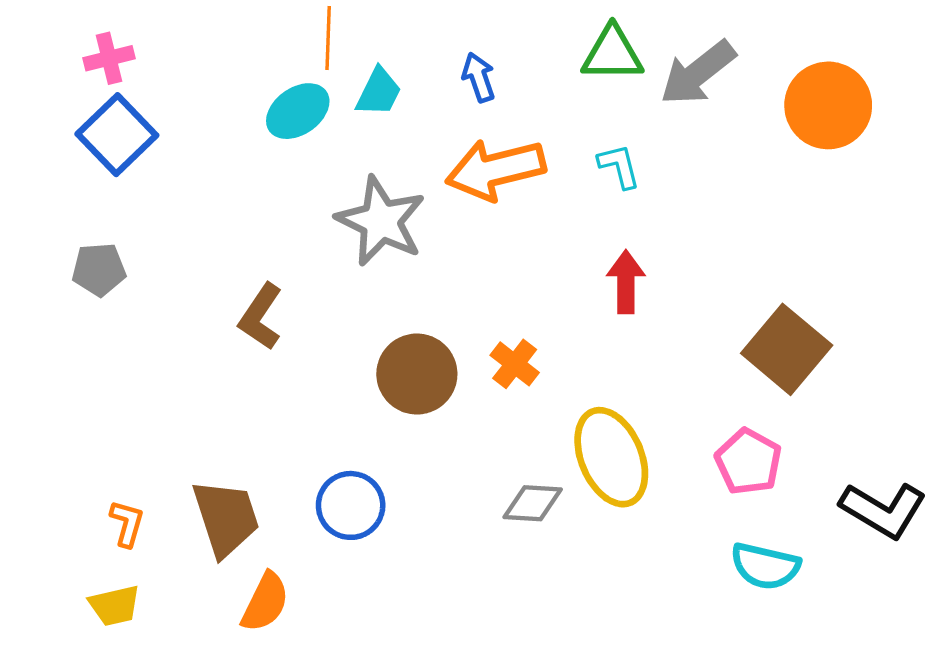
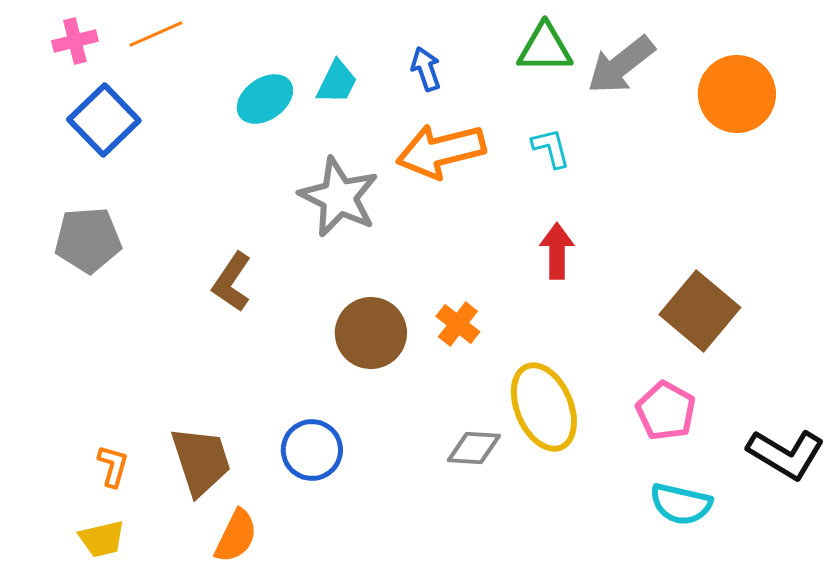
orange line: (328, 38) -> (156, 34), moved, turned 64
pink cross: (109, 58) -> (75, 41), moved
gray pentagon: (99, 270) -> (88, 240), size x1.4

